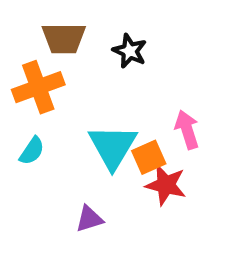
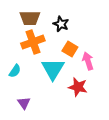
orange cross: (38, 87) -> (33, 42), moved
orange square: (149, 157) -> (70, 49), moved, turned -35
purple triangle: (89, 219) -> (24, 103), moved, turned -48

